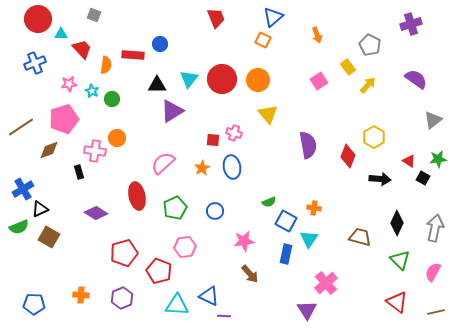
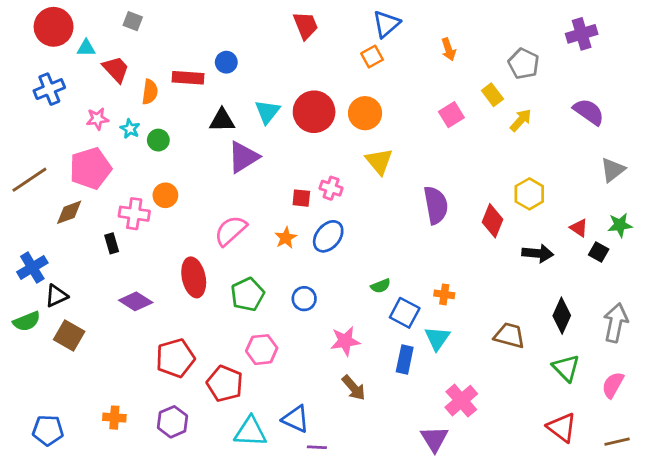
orange square: (263, 40) -> (372, 57), turned 35
blue ellipse: (232, 167) -> (328, 236), turned 50

